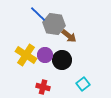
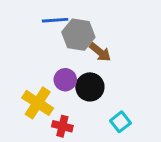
blue line: (38, 14) -> (55, 20), turned -48
yellow cross: (26, 55) -> (38, 103), moved

